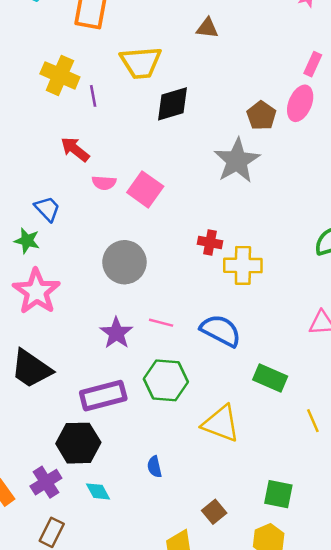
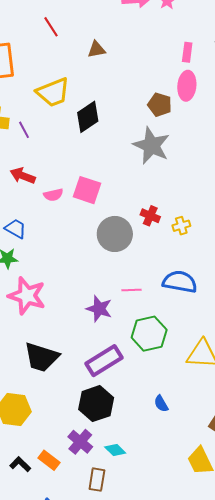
red cross: (210, 243) -> (150, 216), turned 30
gray circle: (124, 262) -> (115, 234), moved
yellow cross: (243, 265) -> (181, 226), size x0.6
cyan diamond: (98, 491) -> (115, 450), moved

